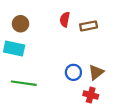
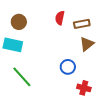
brown triangle: (96, 72) -> (87, 44), moved
green line: (24, 83) -> (22, 77), turned 40

